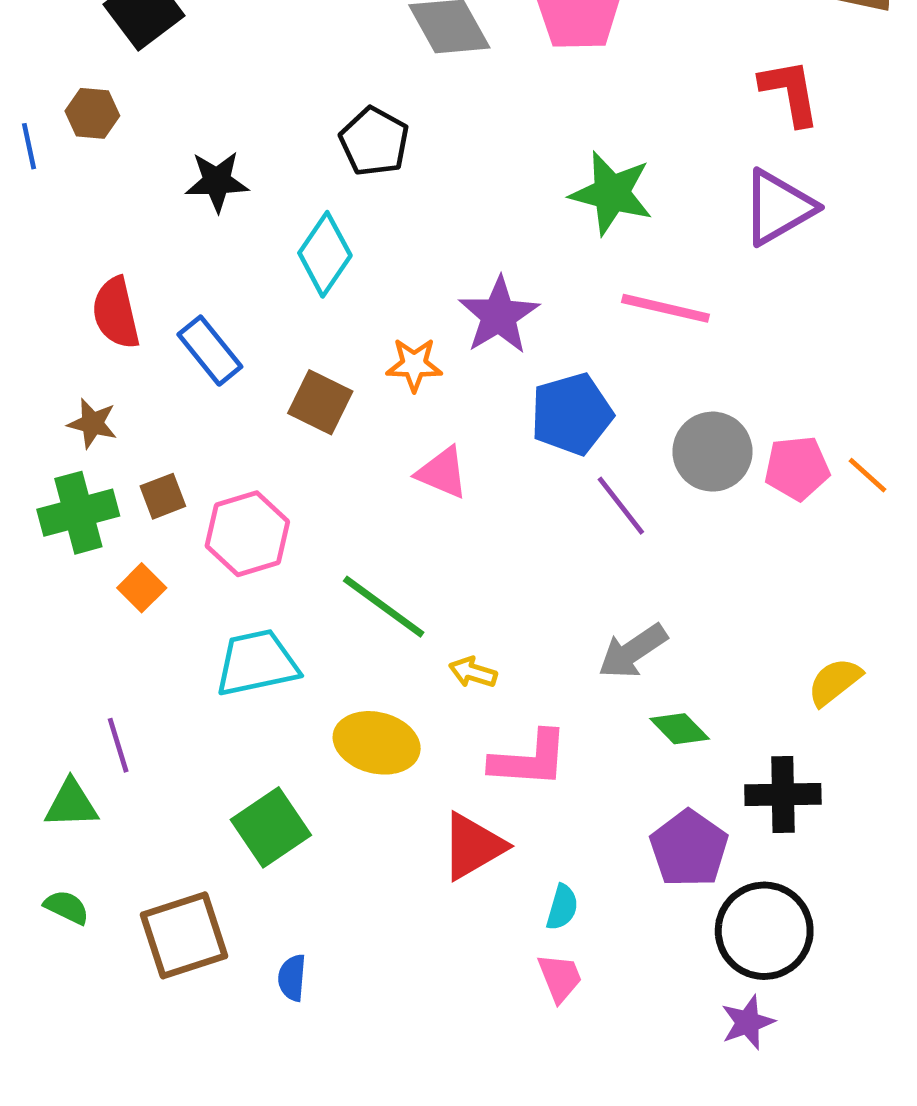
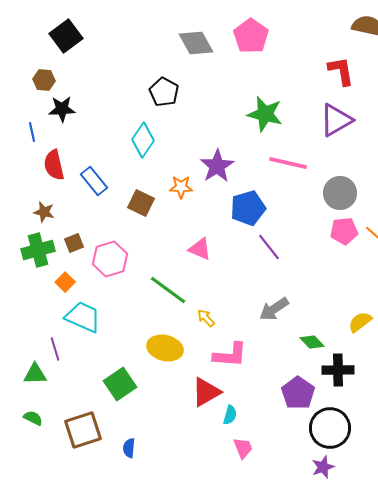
blue line: (29, 146) -> (32, 132), moved
black star: (217, 181) -> (62, 109), moved
gray circle: (712, 452) -> (340, 193), moved
pink triangle: (442, 473) -> (200, 249), moved
cyan trapezoid: (257, 663) -> (83, 317), moved, turned 36
yellow arrow: (473, 672) -> (206, 318), turned 30
green diamond: (680, 729) -> (312, 342), moved
cyan semicircle: (562, 907) -> (230, 415), moved

